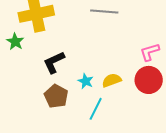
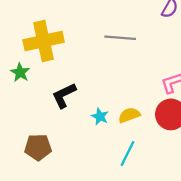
brown pentagon: (56, 96) -> (38, 147), moved, turned -30
cyan line: (96, 109) -> (127, 154), moved

